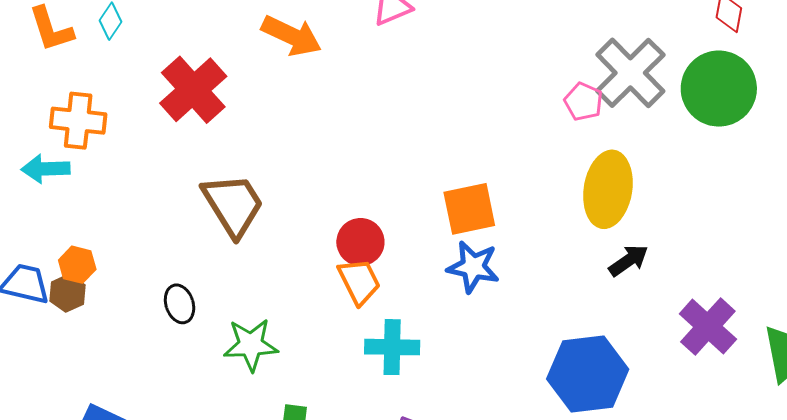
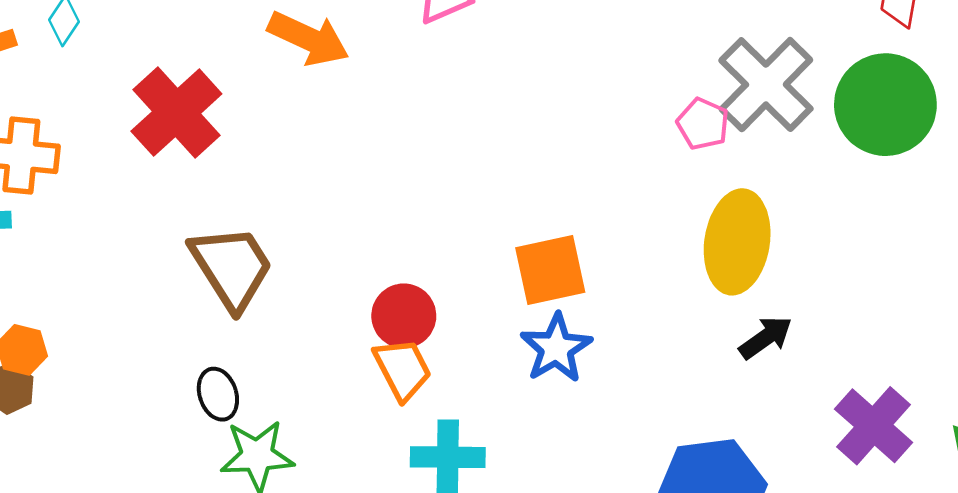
blue star: (473, 267) -> (556, 348), turned 30
black ellipse: (180, 304) -> (218, 394), moved

